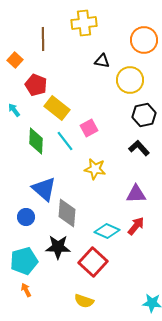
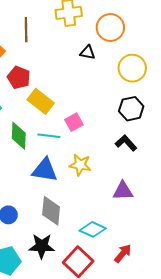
orange circle: (144, 40) -> (110, 28), moved
yellow circle: (130, 80) -> (132, 68), moved
cyan line: (65, 141) -> (49, 136), turned -45
blue triangle: (44, 189) -> (45, 170), moved, turned -32
red arrow: (136, 226) -> (123, 253), moved

